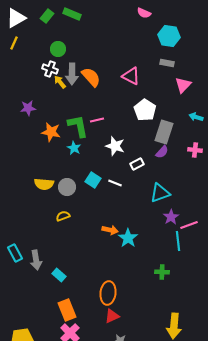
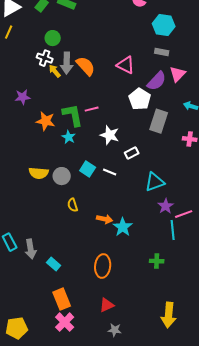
purple semicircle: (162, 152) -> (157, 81), moved, size x1.5
yellow semicircle: (63, 216) -> (73, 205), moved, turned -88
orange ellipse: (108, 293) -> (103, 266), moved

